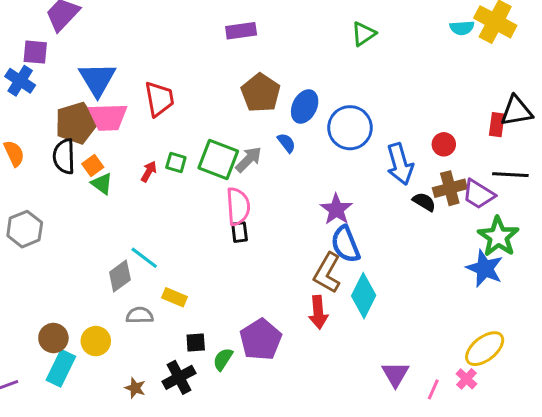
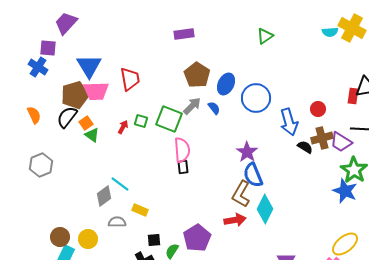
black semicircle: (64, 156) -> (67, 117), turned 40
gray arrow: (249, 159) -> (192, 106), moved
red arrow: (318, 312) -> (235, 220), turned -95

